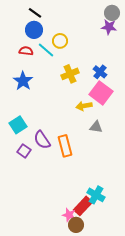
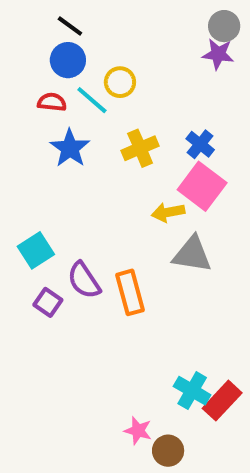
blue star: (23, 81) -> (70, 148), moved
gray triangle: (96, 127) -> (192, 254), size x1.5
red rectangle: (83, 206) -> (222, 401), moved
brown circle: (76, 225) -> (168, 451), moved

